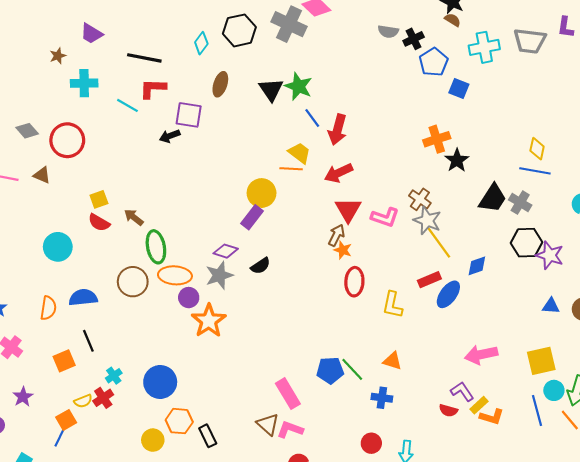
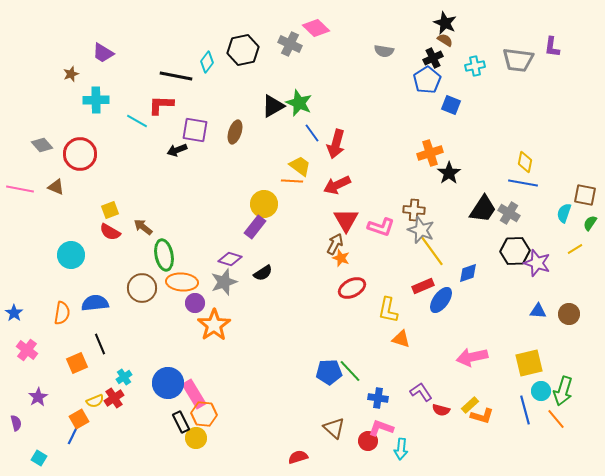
gray cross: (289, 24) -> (290, 44), size x0.7
black cross: (414, 39) -> (433, 58), moved
cyan cross: (484, 47) -> (475, 66), size x0.7
black line: (144, 58) -> (176, 76), moved
brown ellipse: (220, 84) -> (235, 132), moved
black triangle: (271, 90) -> (273, 106), turned 35
brown cross: (420, 199) -> (414, 210), turned -30
red ellipse: (354, 282) -> (352, 288), turned 60
orange triangle: (392, 361) -> (401, 339), moved
purple L-shape: (462, 391) -> (421, 392), moved
pink rectangle: (288, 394) -> (194, 394), moved
orange hexagon: (179, 421) -> (204, 414), moved
brown triangle: (268, 424) -> (334, 428), moved
pink L-shape: (290, 429) -> (381, 428), moved
black rectangle: (208, 436) -> (181, 422), moved
yellow circle: (153, 440) -> (196, 438), moved

